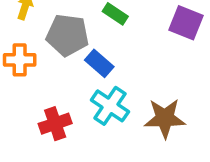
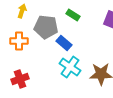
red cross: (55, 124) -> (20, 79), moved

